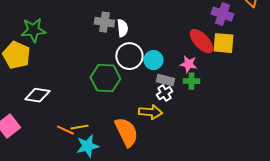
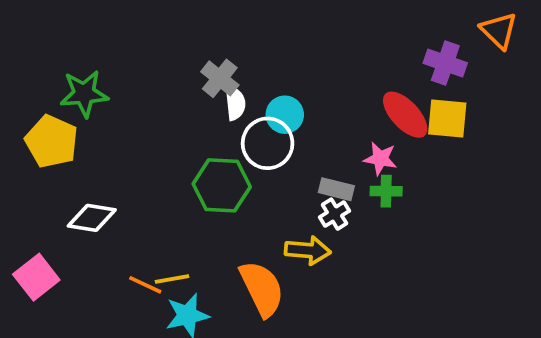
gray cross: (104, 22) -> (220, 78), turned 30
white semicircle: (122, 28) -> (235, 103), moved
cyan circle: (153, 60) -> (285, 115), moved

